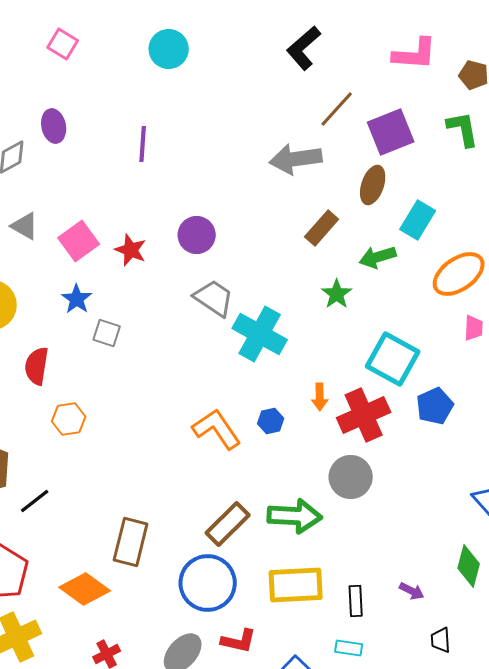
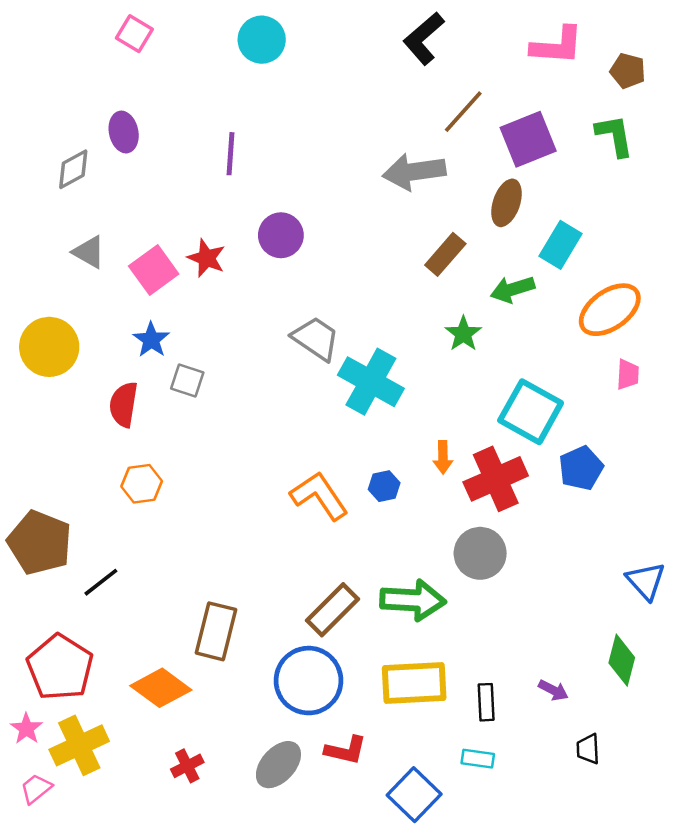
purple circle: (197, 235) -> (281, 235), moved
red star: (131, 250) -> (206, 258), moved
red semicircle: (37, 366) -> (124, 405), moved

